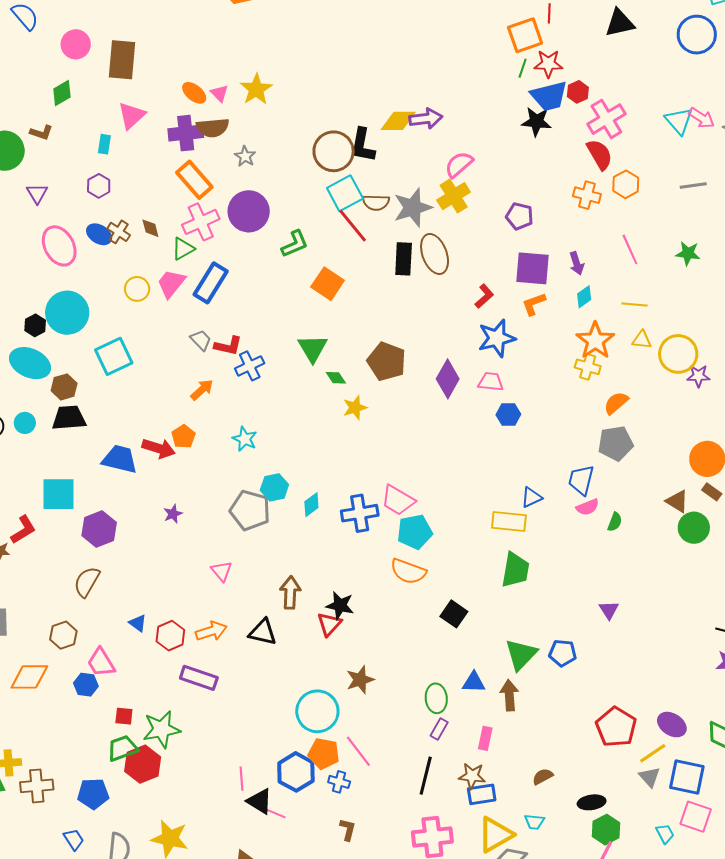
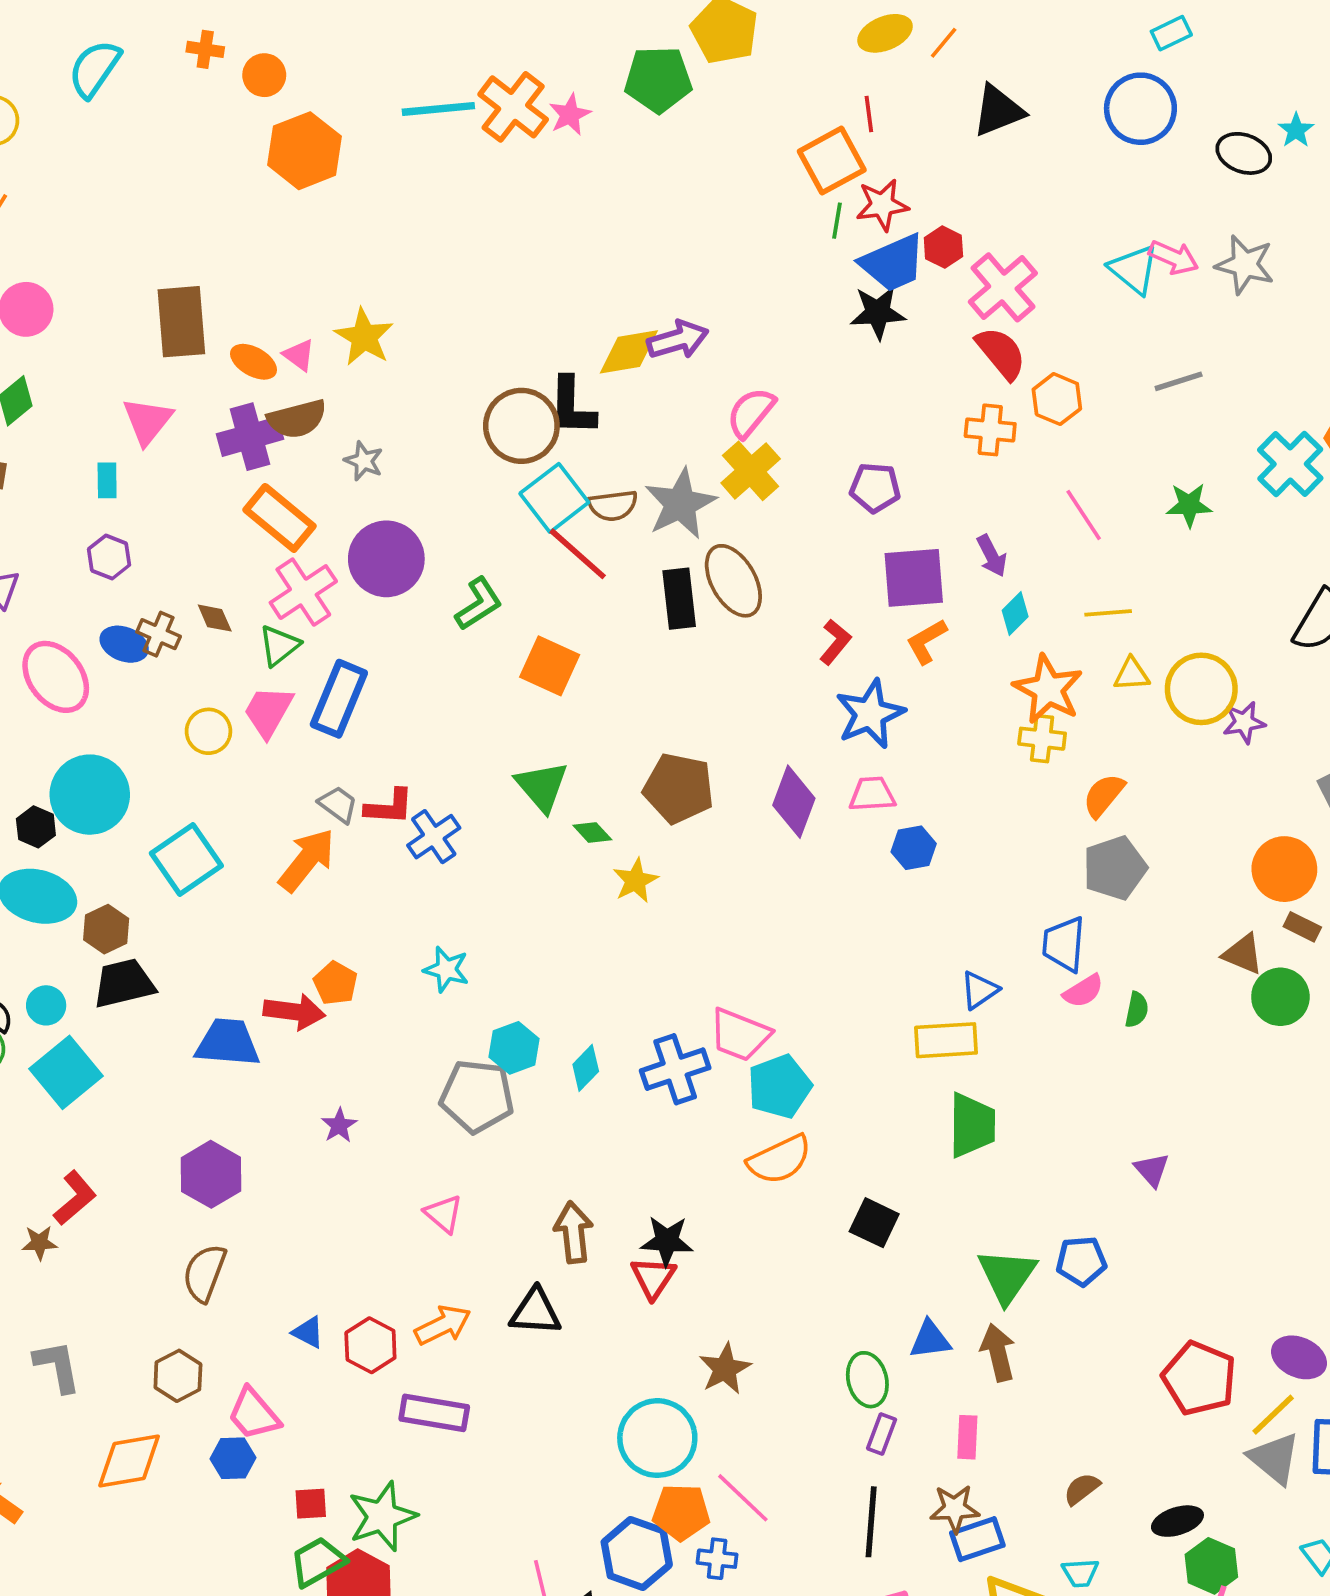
brown rectangle: (122, 60) -> (181, 322), moved
orange arrow: (202, 390) -> (307, 860), moved, size x1.5
cyan square: (58, 494) -> (66, 1072), moved, turned -30
orange semicircle: (408, 571) -> (780, 1159), turned -36
gray triangle: (650, 777) -> (1274, 1458), size x1.4

